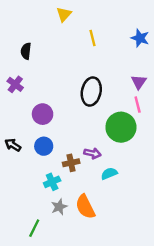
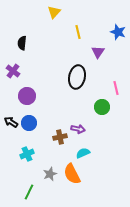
purple triangle: (139, 82) -> (98, 52), moved
purple circle: (43, 114) -> (27, 96), moved
green circle: (121, 127) -> (102, 107), size x0.6
blue circle: (44, 146) -> (29, 123), moved
cyan semicircle: (109, 174) -> (83, 153), moved
cyan cross: (52, 182) -> (27, 154), moved

